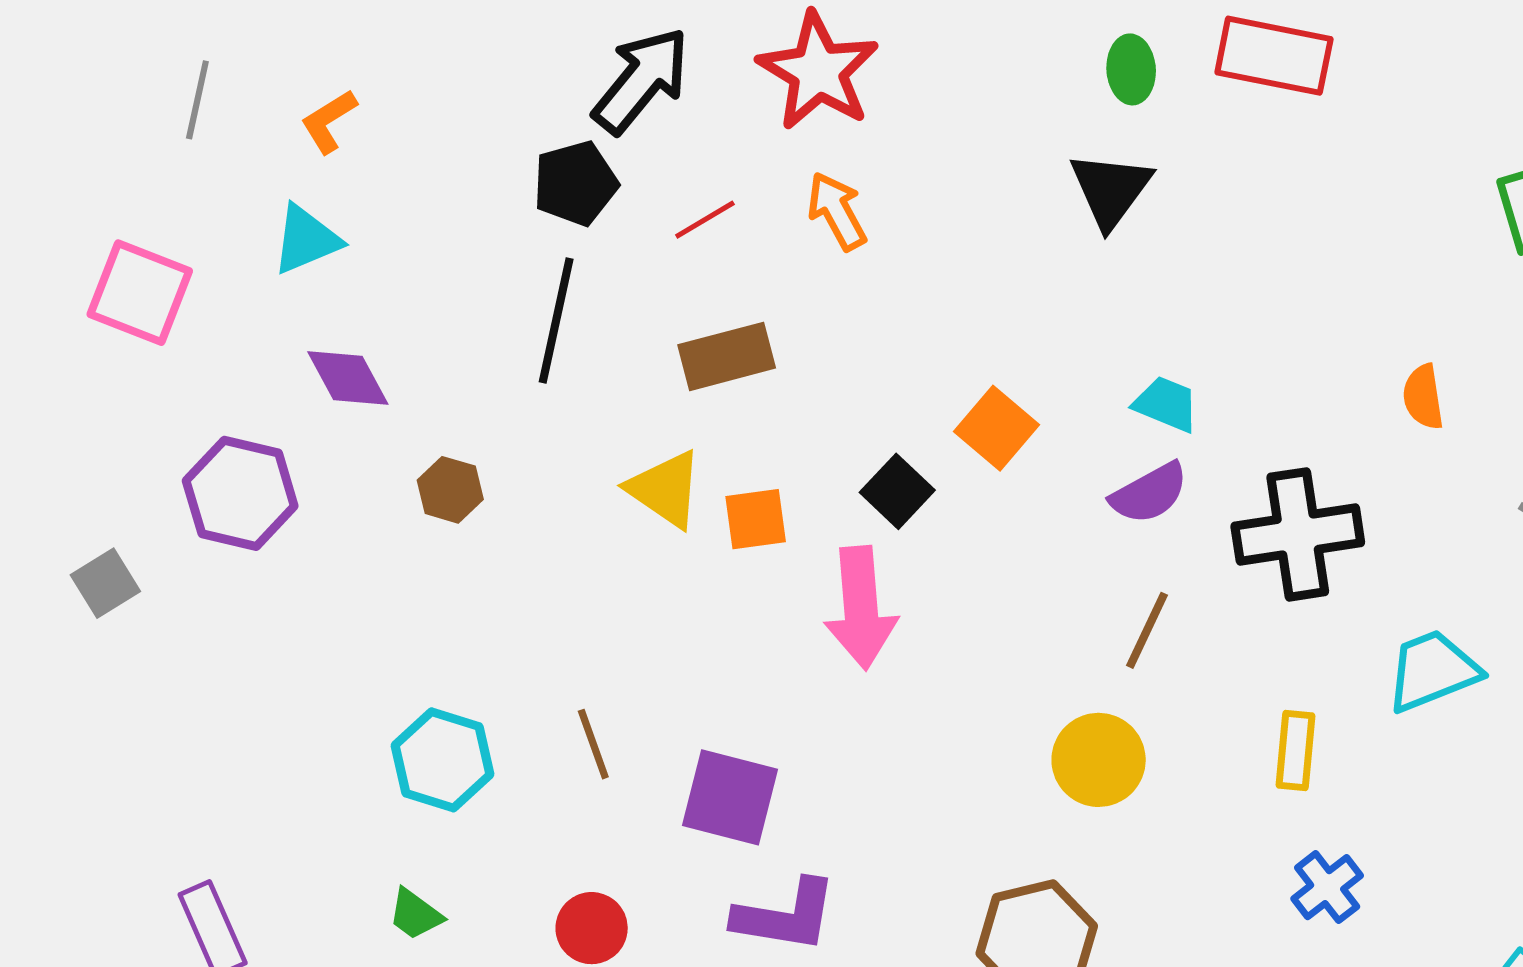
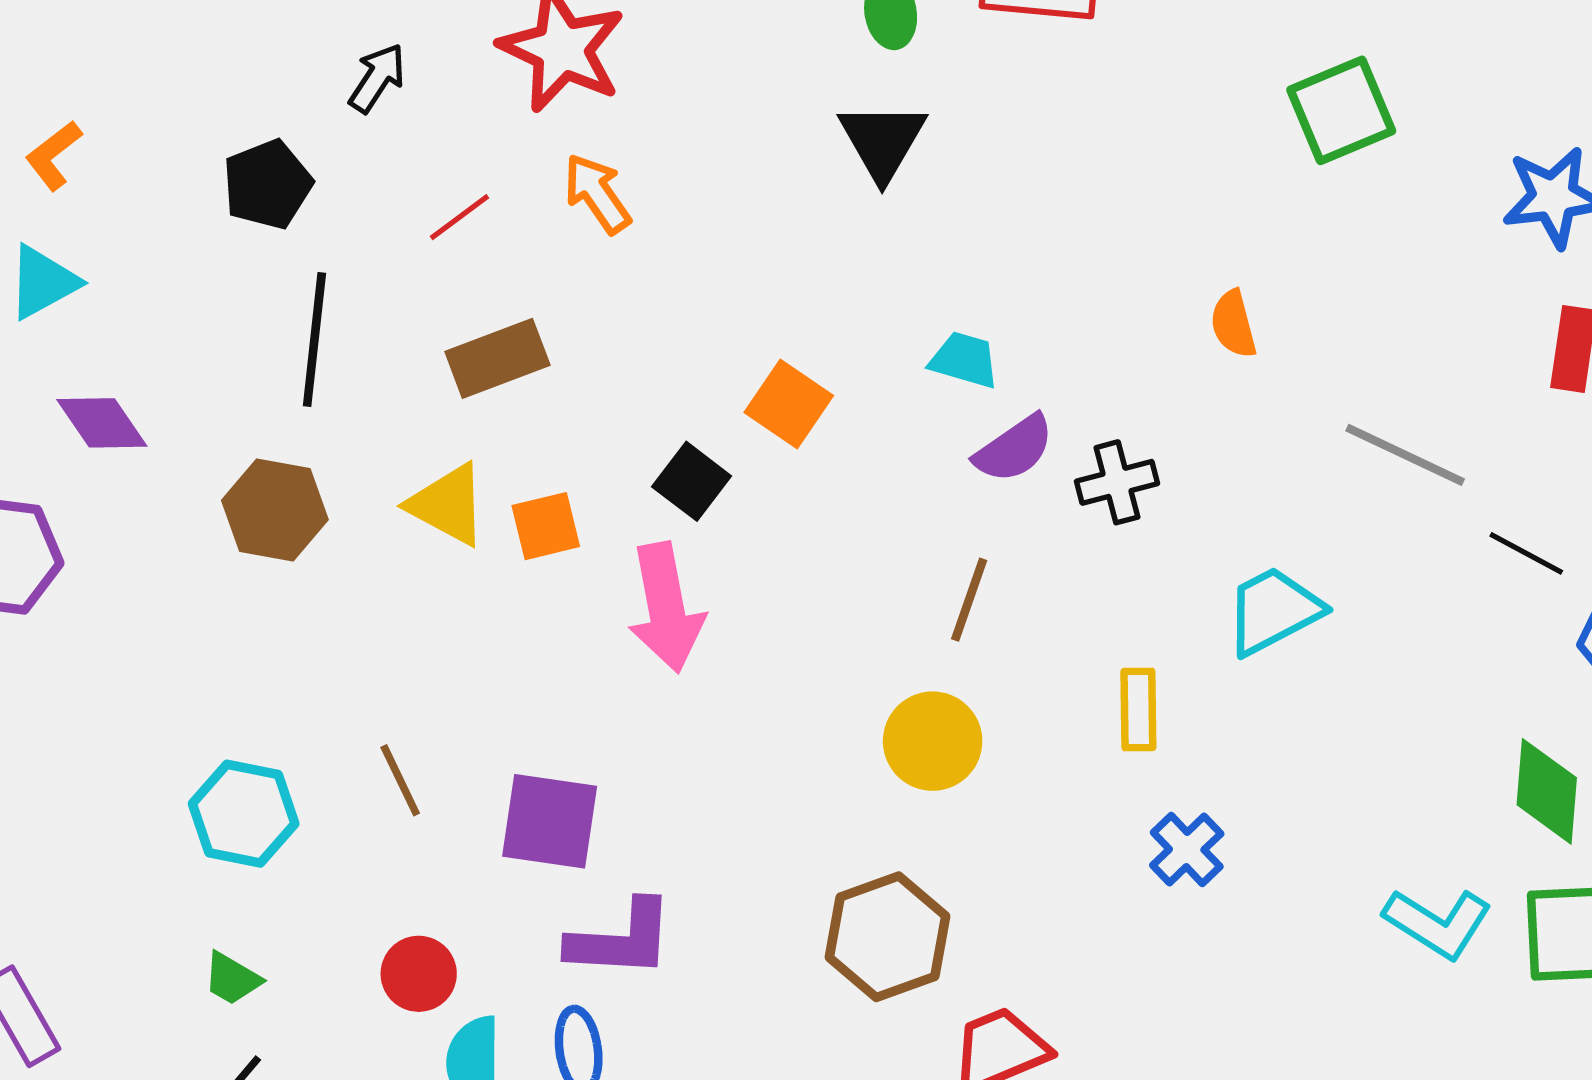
black arrow: (641, 80) -> (377, 78), size x0.6
black pentagon: (575, 183) -> (267, 184), moved
brown hexagon: (450, 490) -> (275, 510), moved, size x1.5
purple semicircle: (1149, 493) -> (1014, 449), moved
black cross: (1298, 534) -> (1117, 482), size x0.6

